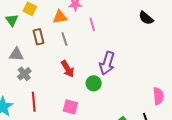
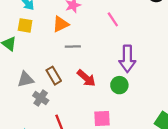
pink line: (92, 24) -> (113, 19), moved
brown rectangle: (38, 37) -> (54, 76), moved
gray line: (64, 39) -> (73, 47), turned -56

